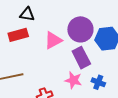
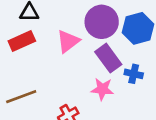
blue cross: (98, 82) -> (134, 74), moved

